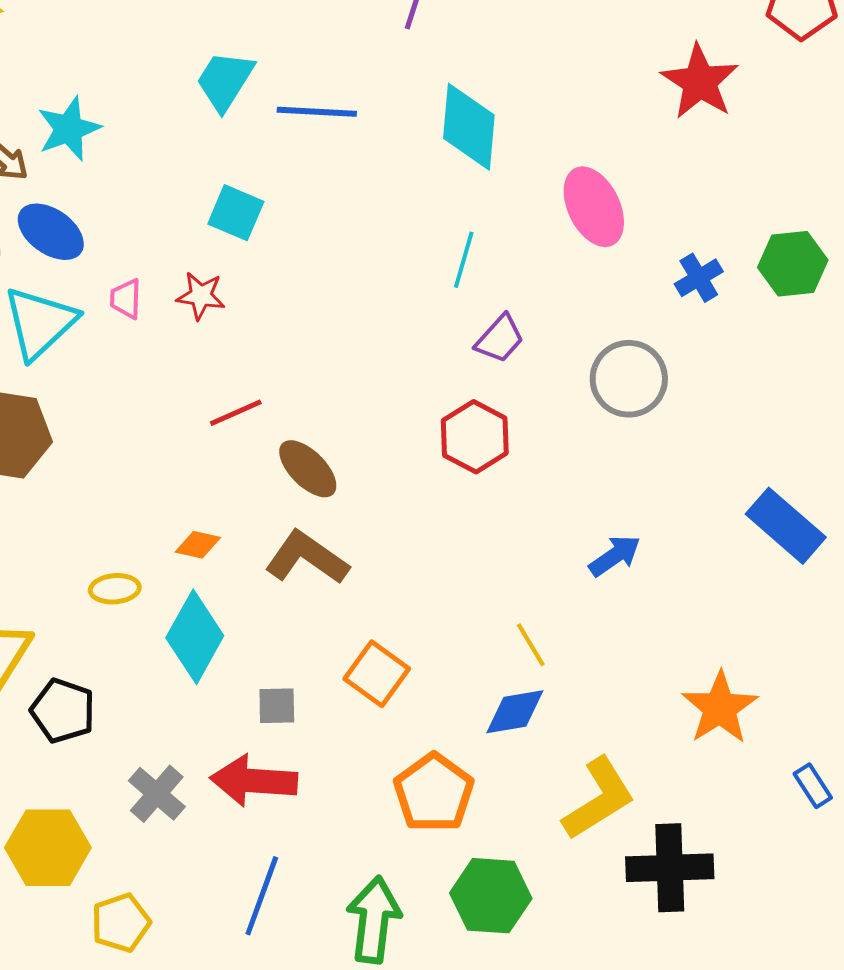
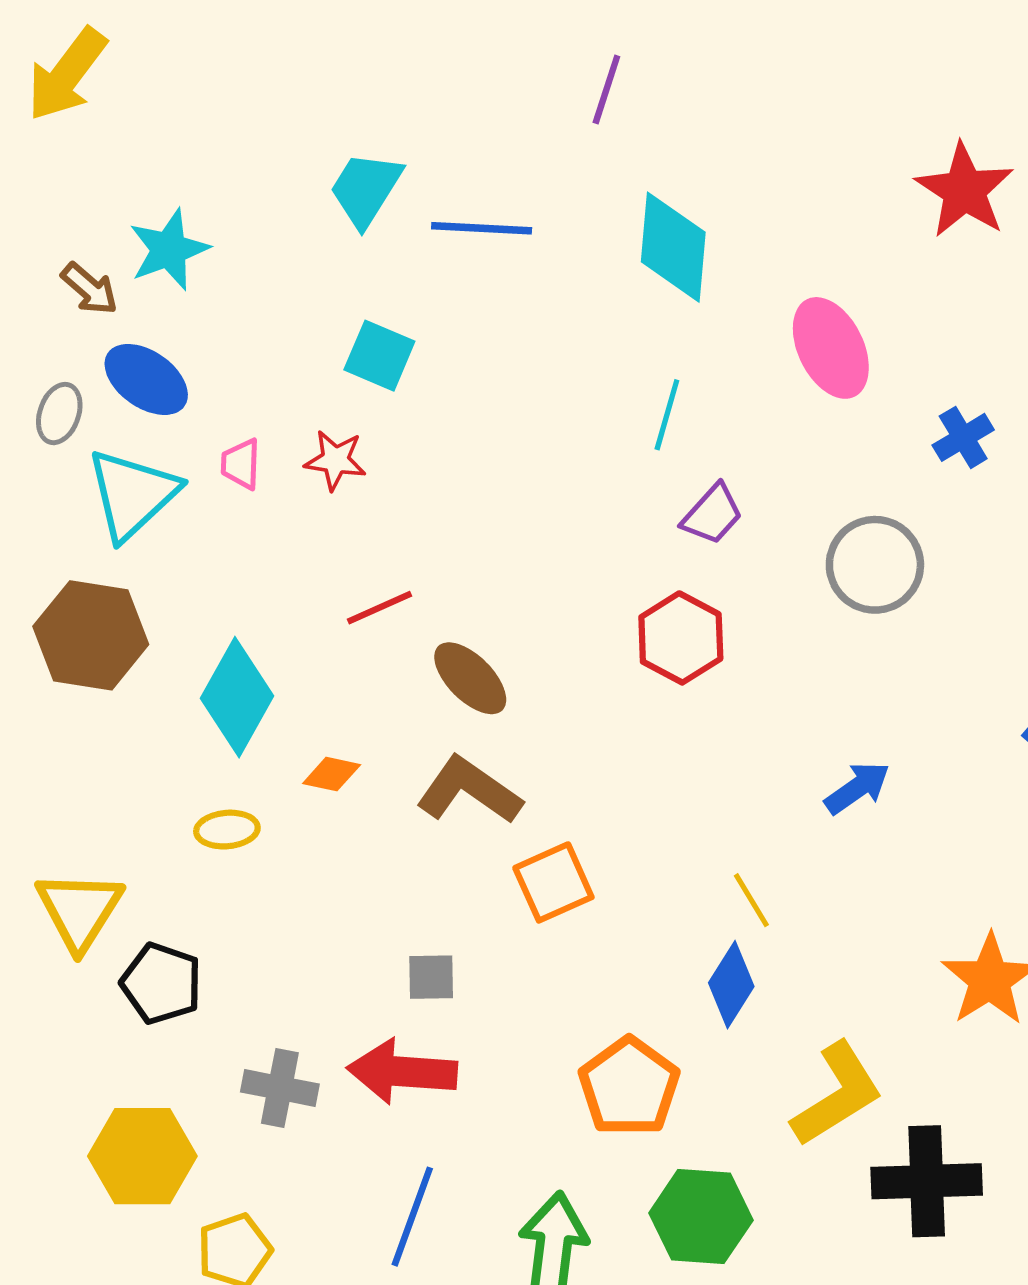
cyan diamond: (195, 637) -> (237, 697), moved
orange square: (377, 674) -> (553, 882), moved, turned 30
blue diamond: (515, 712) -> (731, 985), turned -48
gray cross: (157, 794) -> (280, 1088), turned -30

